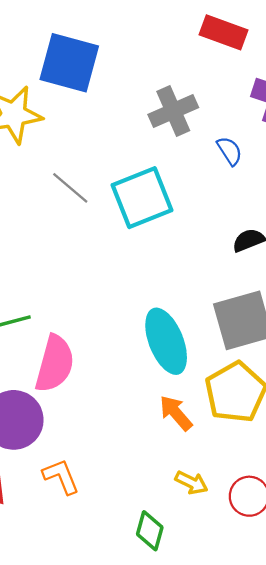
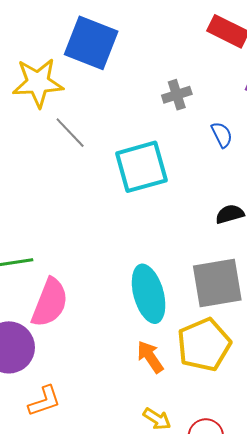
gray cross: (173, 111) -> (177, 95), size x0.7
gray line: (70, 188) -> (70, 133), moved
orange L-shape: (61, 477) -> (44, 401), turned 87

